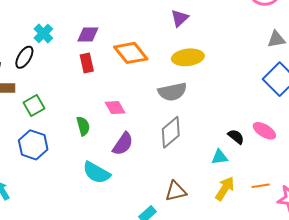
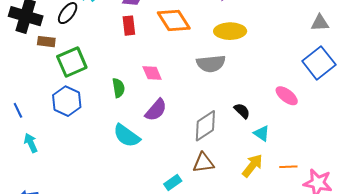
green square: (34, 105) -> (72, 62), size x1.4
pink ellipse: (264, 131) -> (287, 96), moved
gray diamond: (171, 132) -> (205, 126), moved
black semicircle: (236, 137) -> (242, 111), moved
cyan triangle: (220, 157) -> (262, 133), moved, turned 36

